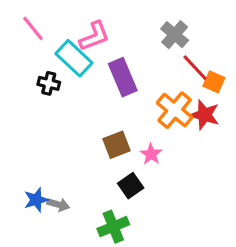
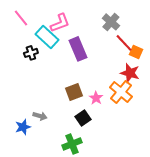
black cross: (49, 83) -> (31, 53), turned -32
orange cross: (175, 110) -> (121, 92), moved
gray arrow: (58, 204) -> (40, 116), moved

